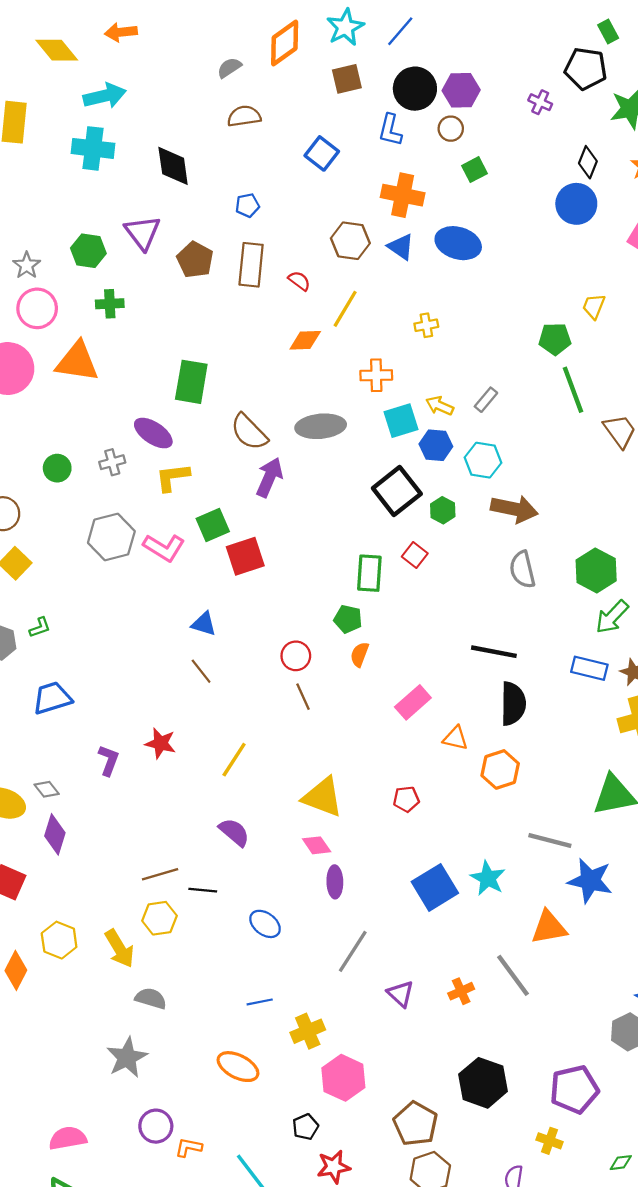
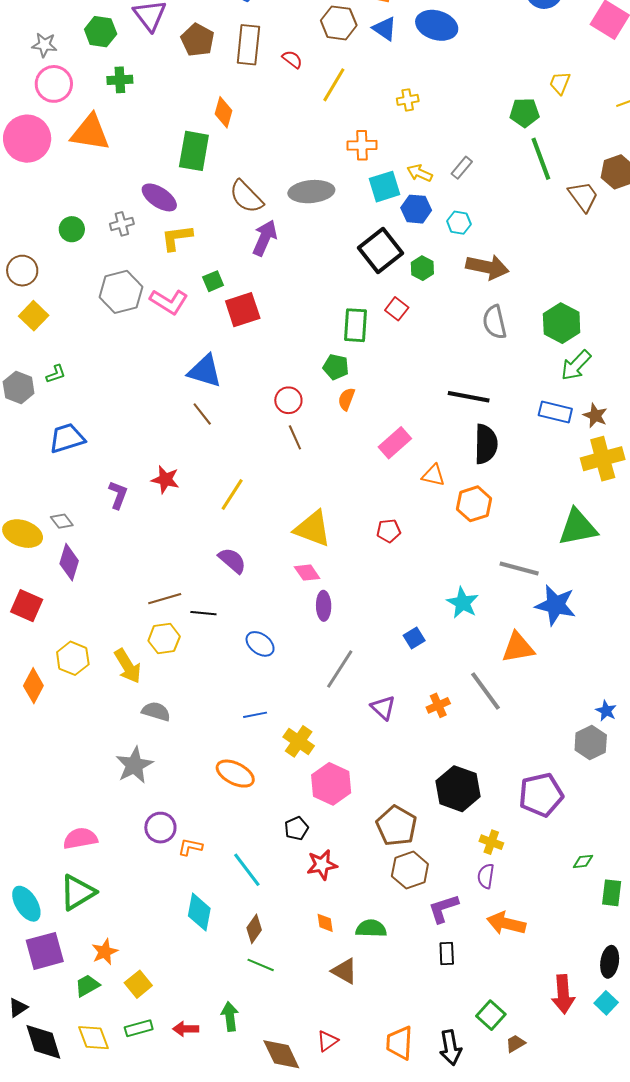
gray star: (27, 265) -> (44, 45), turned -30
orange diamond: (305, 340) -> (223, 112), moved, turned -72
cyan hexagon: (483, 460) -> (459, 223), size x0.7
green square: (213, 525) -> (213, 281), size x0.7
blue triangle: (204, 624) -> (205, 371), size x1.5
blue square: (435, 887) -> (414, 638), moved, size x0.5
yellow cross: (308, 1031) -> (299, 741), turned -32
yellow cross: (549, 1141) -> (491, 842), moved

